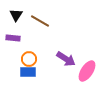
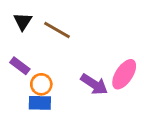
purple rectangle: (13, 38) -> (20, 66), moved, turned 32
pink ellipse: (87, 71) -> (124, 74), moved

